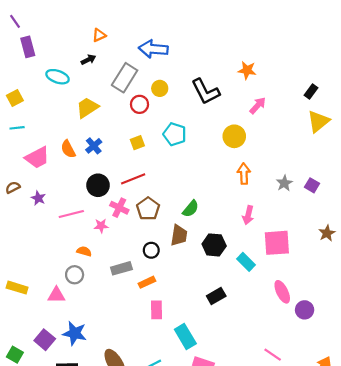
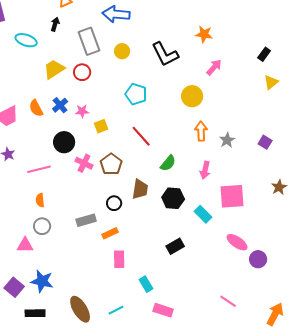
black arrow: (88, 60) -> (55, 24), turned -48
gray rectangle: (125, 78) -> (89, 41), turned -52
red circle: (140, 104) -> (82, 72), moved
yellow triangle: (318, 121) -> (271, 82), size x0.7
yellow square: (137, 143) -> (101, 126), moved
red line: (133, 179) -> (141, 136), moved, turned 70
gray star: (284, 183) -> (227, 140), moved
green semicircle: (191, 209) -> (168, 163), moved
pink star: (101, 226) -> (82, 111), moved
orange semicircle: (84, 251) -> (40, 200), moved, turned -112
pink ellipse: (282, 292) -> (237, 242), turned -30
cyan rectangle: (185, 337) -> (146, 284), size x0.7

